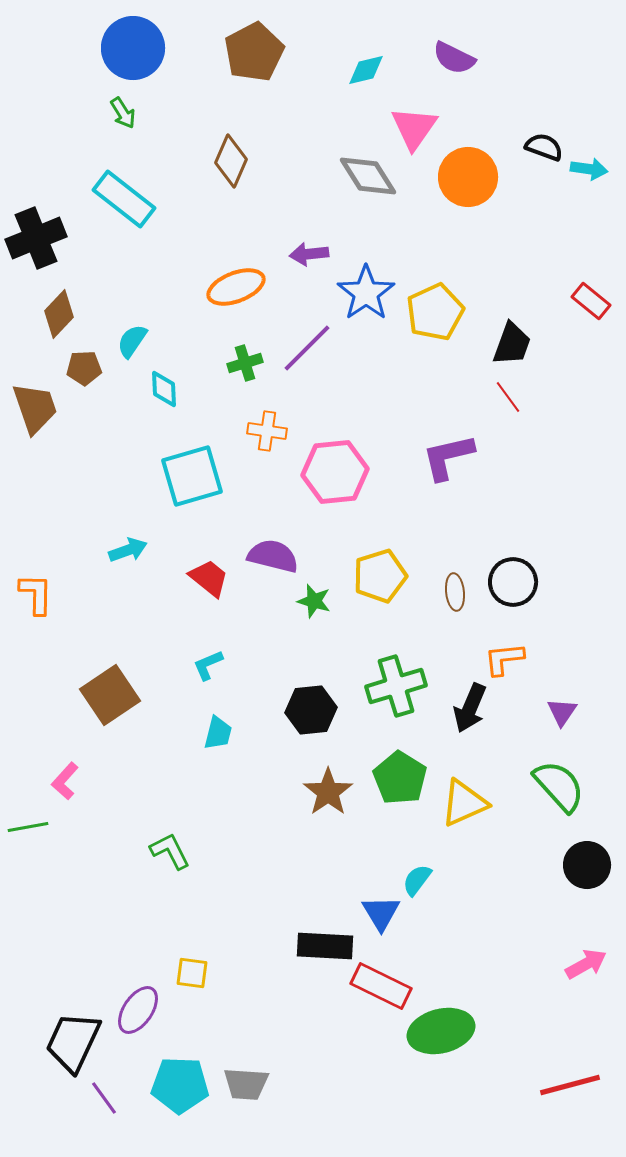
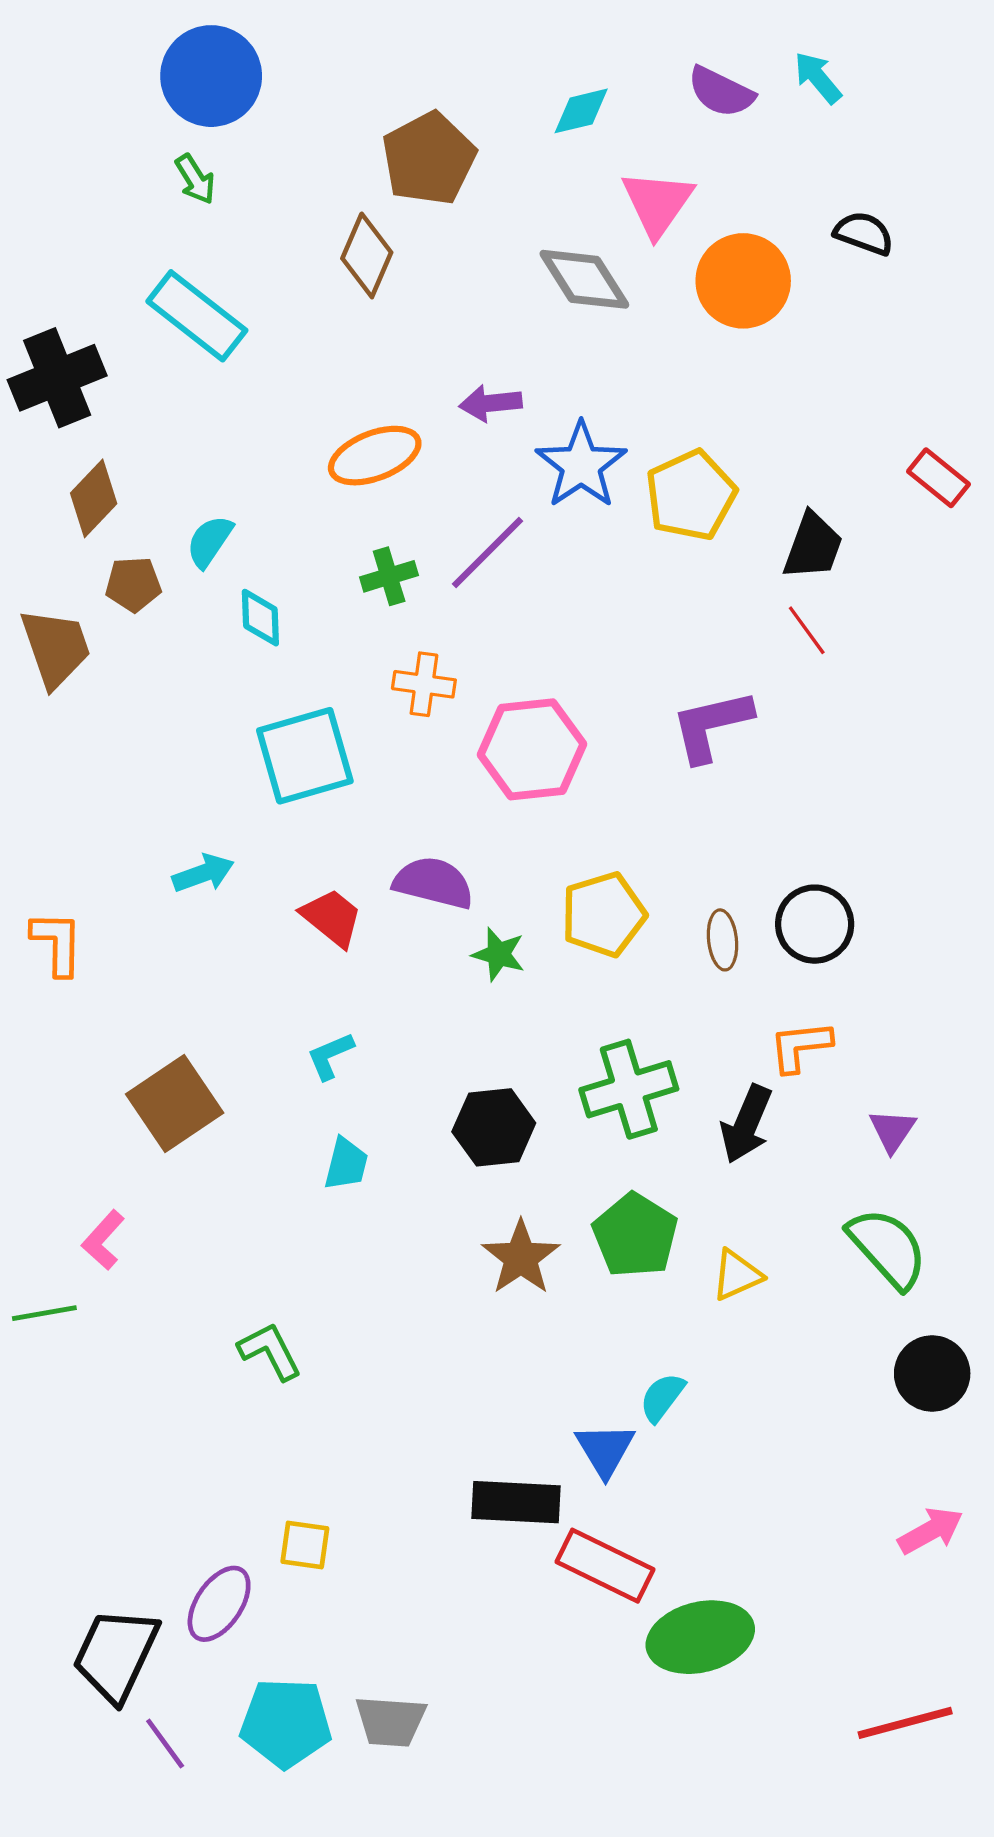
brown pentagon: (254, 52) -> (429, 159), moved
cyan arrow: (589, 169) -> (818, 78), moved, turned -138
yellow triangle: (464, 803) -> (737, 1275), size x0.7

